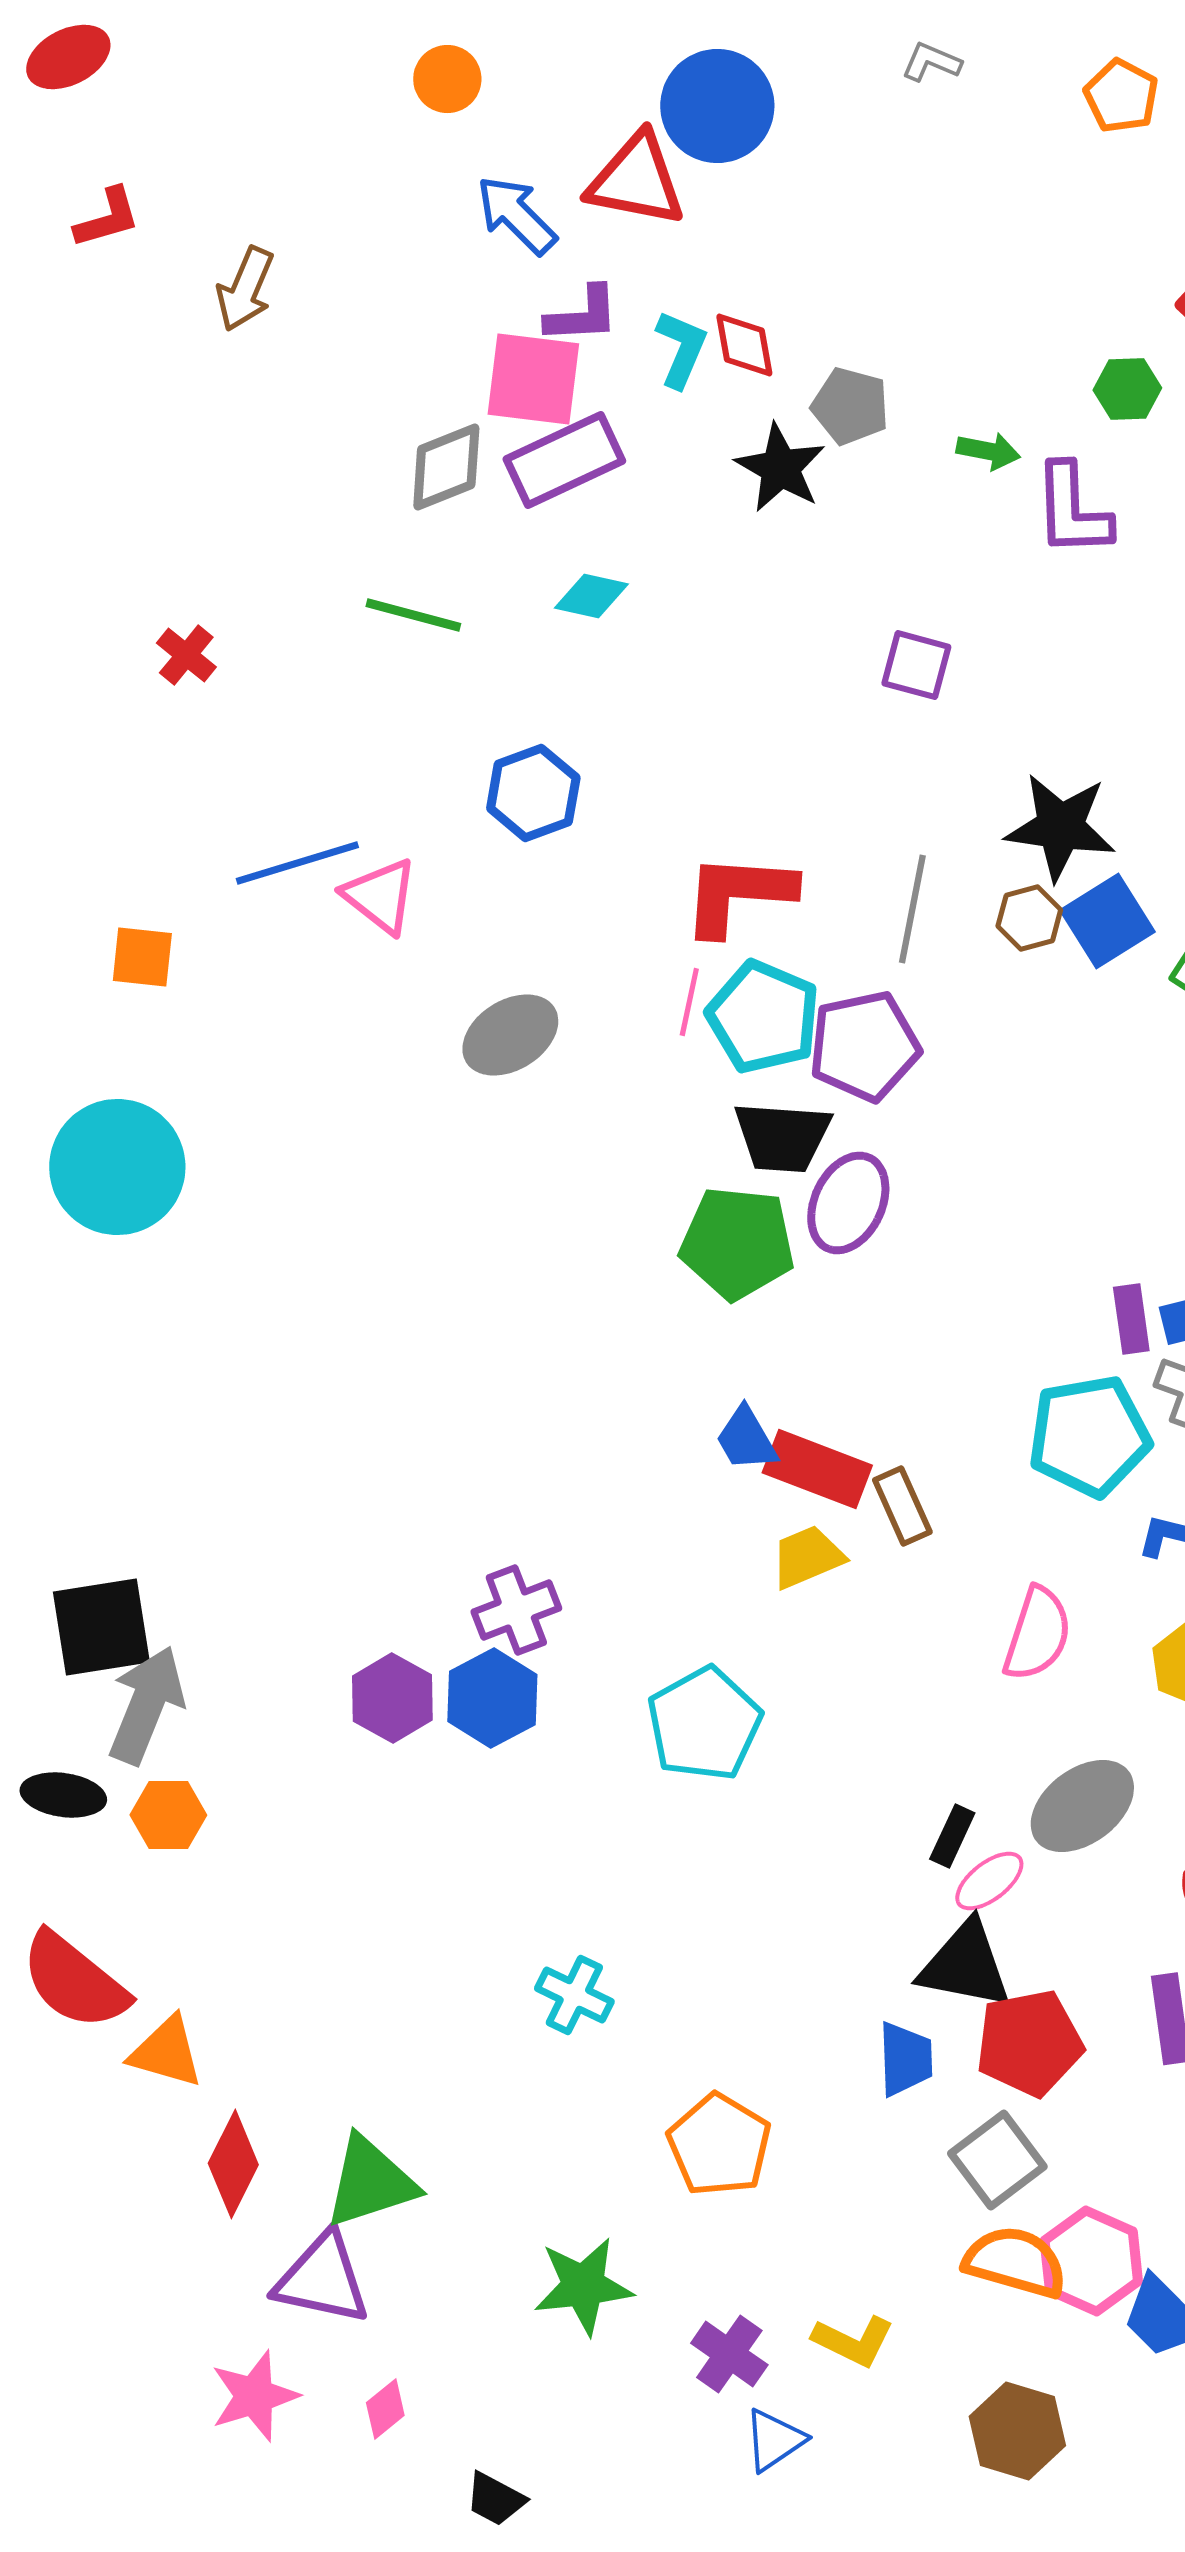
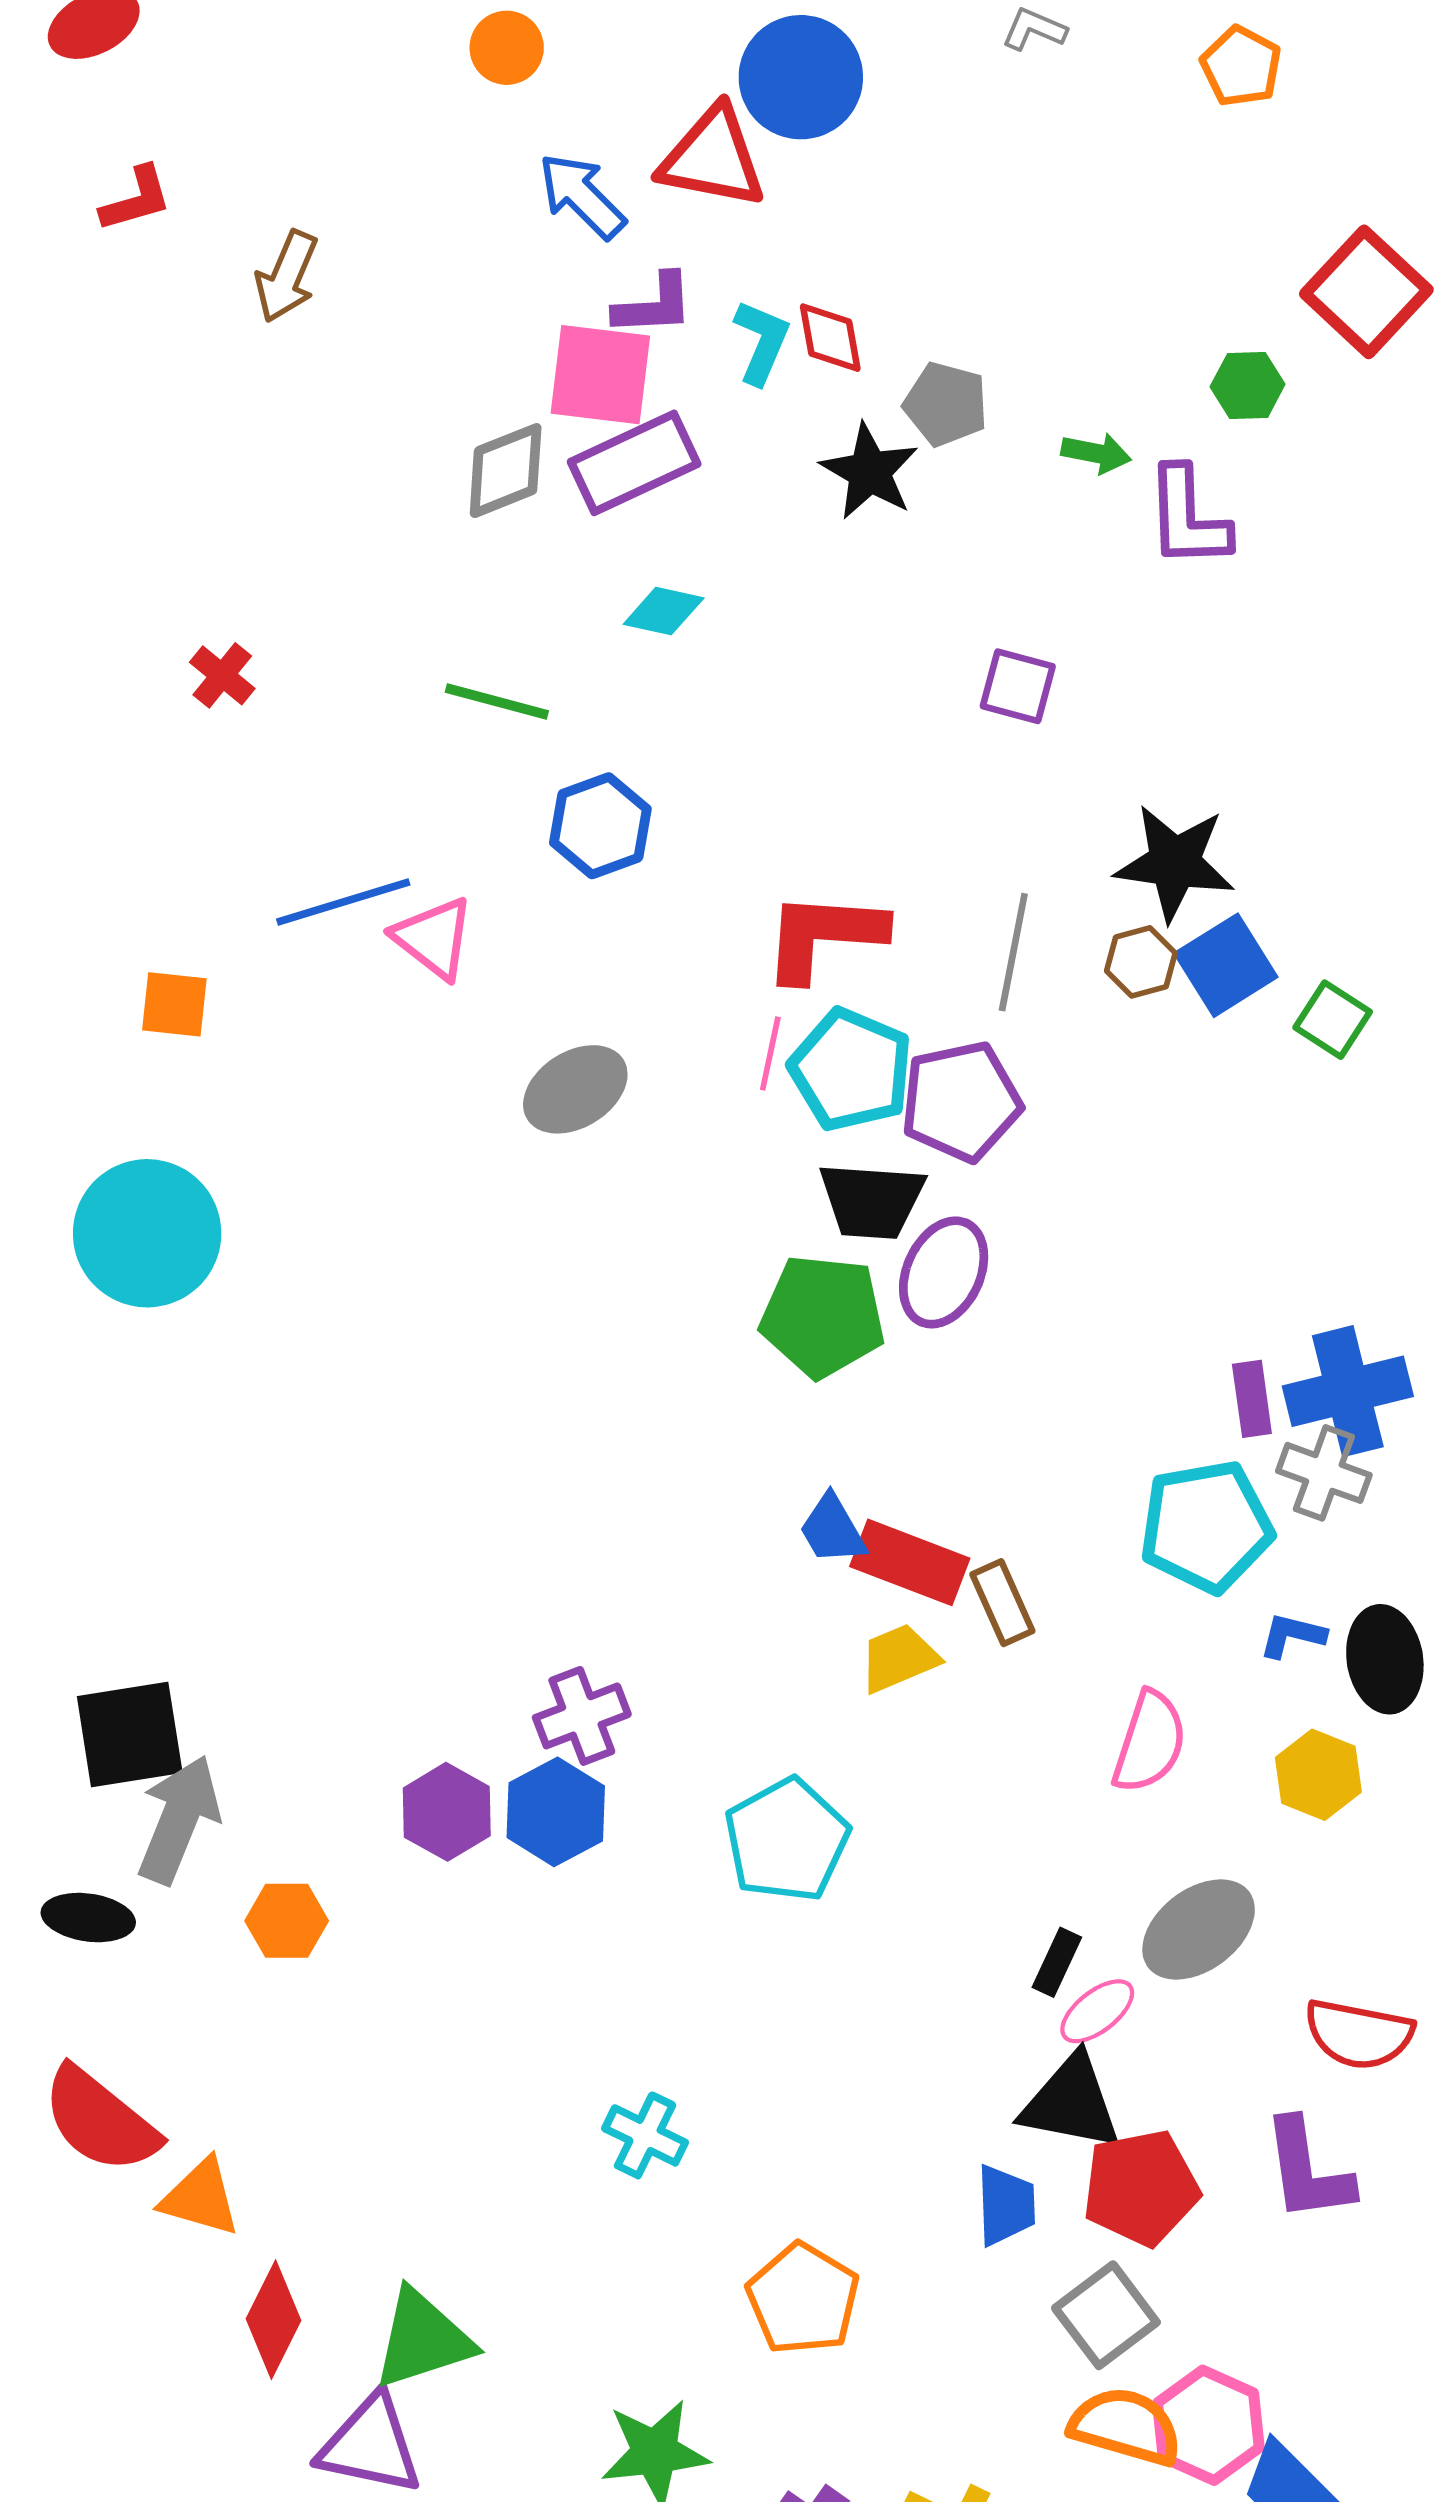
green line: (413, 615) -> (497, 702), moved
orange hexagon: (168, 1815) -> (287, 1921), moved

